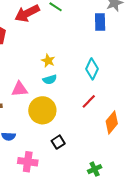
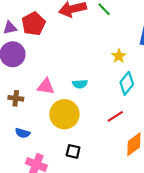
yellow star: (48, 61) -> (119, 56), moved
black square: (58, 142) -> (73, 151), turned 32

